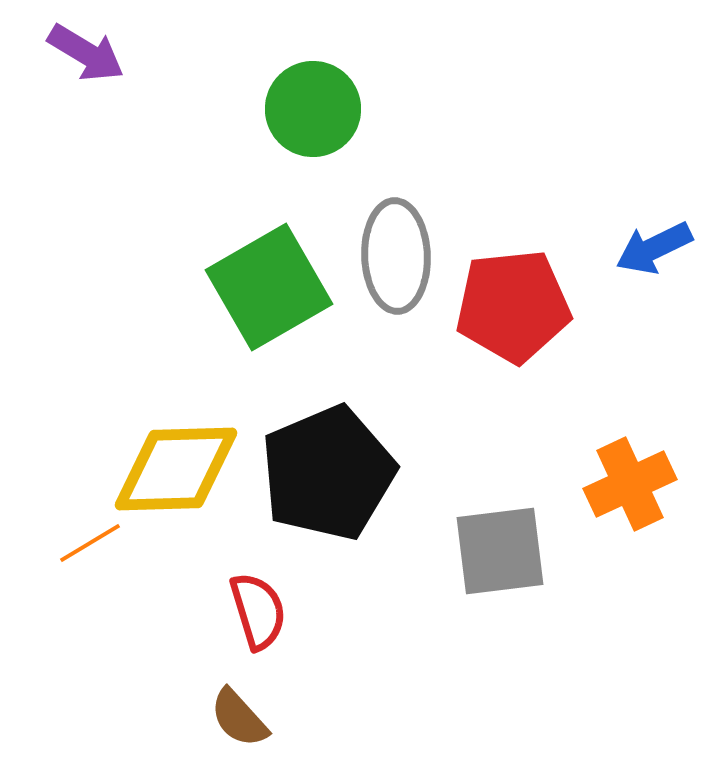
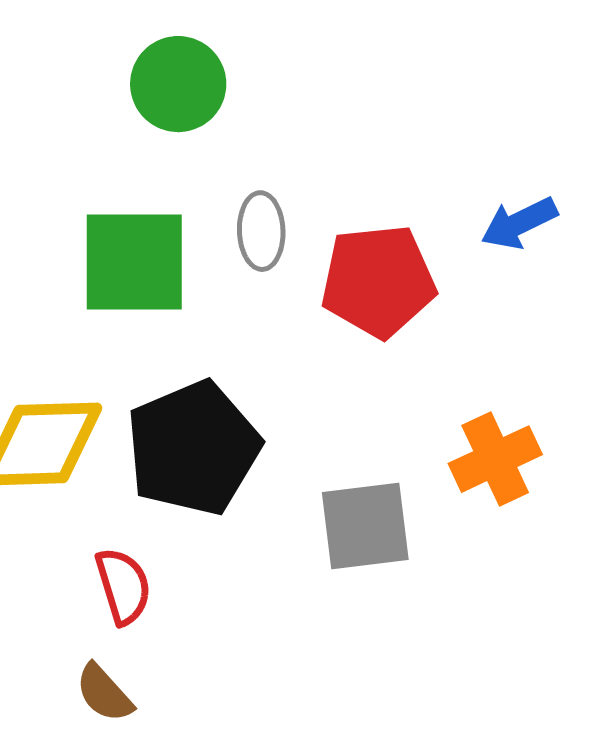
gray ellipse: (396, 256) -> (261, 231), size x0.7
green square: (269, 287) -> (134, 262), turned 30

